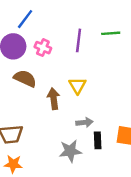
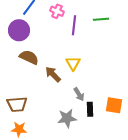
pink cross: (43, 48) -> (57, 11), moved
brown arrow: (54, 99) -> (53, 74), turned -36
gray arrow: (85, 122) -> (79, 94), turned 64

